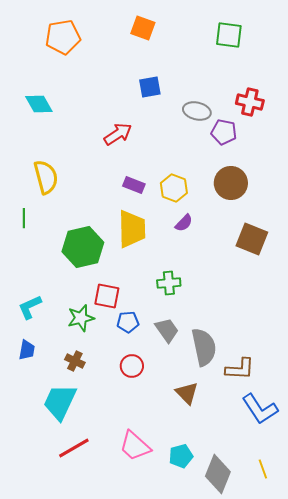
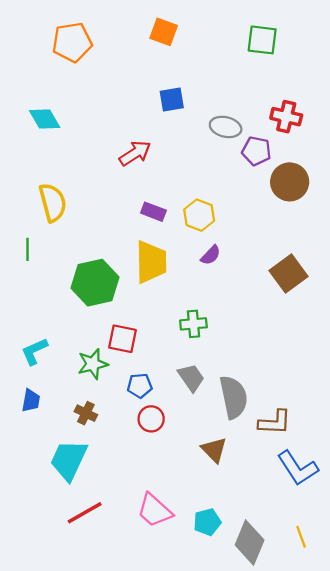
brown circle: (231, 183) -> (290, 182), moved
brown square: (252, 239) -> (288, 273), turned 32
blue pentagon: (128, 322) -> (140, 386), moved

